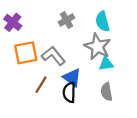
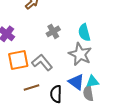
cyan triangle: (106, 64) -> (92, 82), moved
blue triangle: (72, 78) -> (76, 82), moved
brown line: (41, 85) -> (32, 88), turned 42

